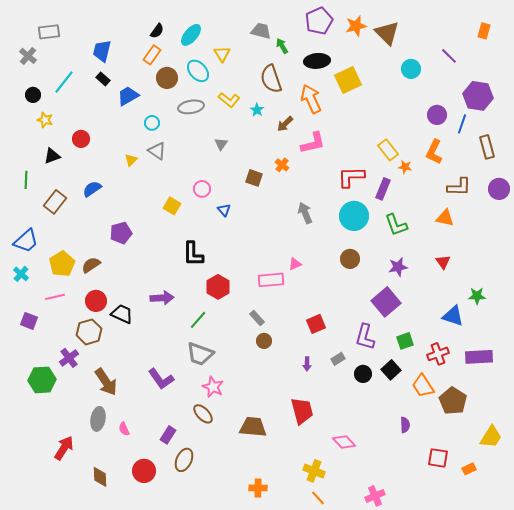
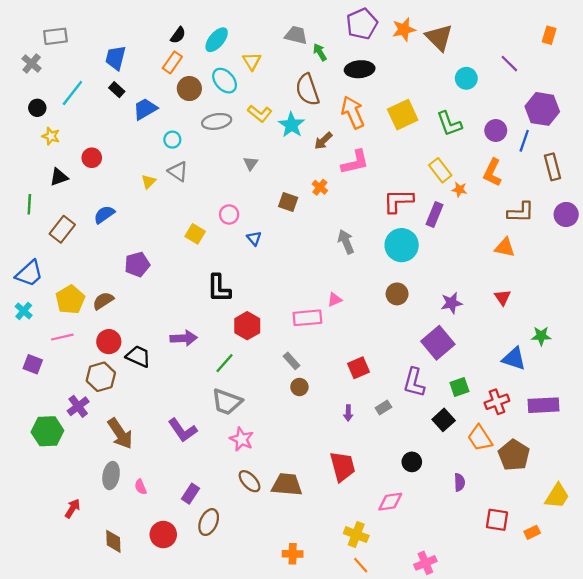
yellow square: (348, 80) -> (403, 115), moved
cyan star: (257, 110) -> (292, 125), size x1.6
green L-shape: (396, 225) -> (449, 124), moved
black circle: (363, 374) -> (412, 462), moved
brown ellipse: (203, 414) -> (250, 481), moved
pink diamond: (344, 442) -> (390, 502), turned -55
red arrow: (64, 448) -> (72, 508), size x0.7

